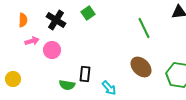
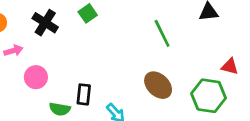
pink circle: (52, 50) -> (36, 77), moved

